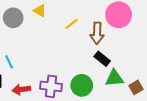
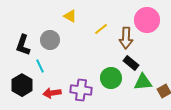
gray circle: (13, 18) -> (50, 40), moved
green circle: (82, 85) -> (111, 78), moved

